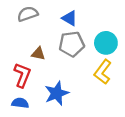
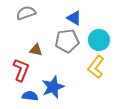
blue triangle: (69, 18) -> (74, 18), moved
blue semicircle: (20, 103) -> (30, 96), moved

